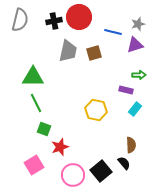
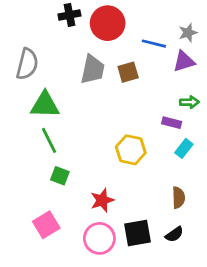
gray semicircle: (20, 20) -> (27, 64), moved
black cross: (54, 21) -> (69, 15), moved
red star: (60, 147) -> (102, 200), moved
black semicircle: (124, 163) -> (174, 234), moved, turned 96
black square: (101, 171) -> (138, 233), turned 30

